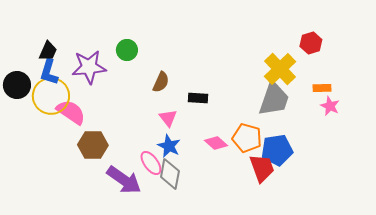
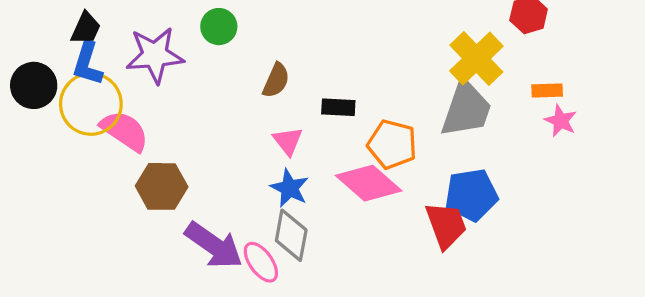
orange pentagon: (247, 138) -> (392, 144), moved
pink diamond: (216, 143) -> (369, 183), size x1.6
pink ellipse: (151, 163) -> (261, 262), moved

